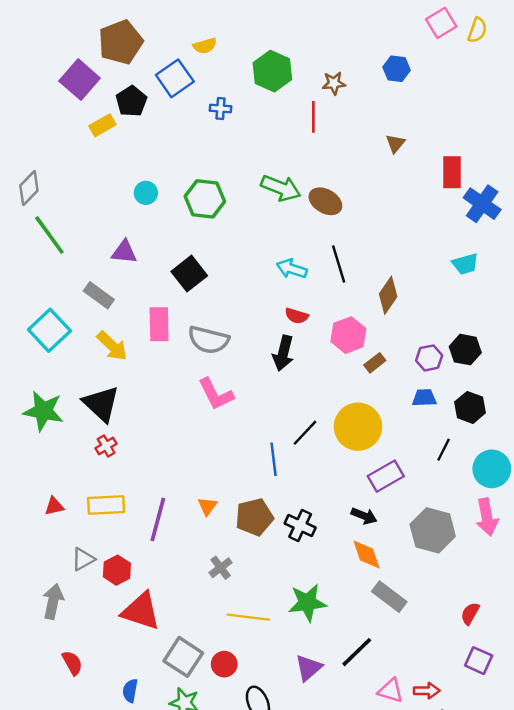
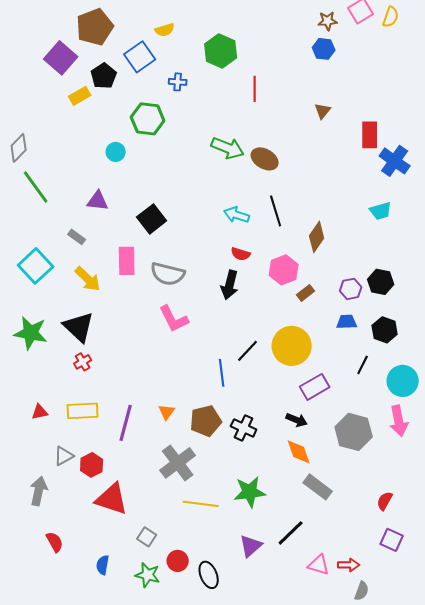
brown star: (334, 83) -> (328, 21), moved
green hexagon: (205, 199) -> (148, 119), moved
gray rectangle: (99, 295) -> (77, 237), size x0.7
gray cross: (221, 568) -> (178, 463), size x1.8
gray square: (183, 657) -> (147, 537), size x0.6
red circle: (224, 664) -> (178, 561), moved

